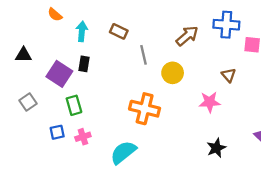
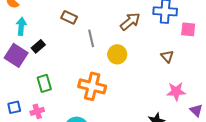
cyan arrow: (82, 31) -> (21, 26), moved
black rectangle: (84, 64) -> (38, 46), turned 40
pink star: (210, 102) -> (176, 91), moved
green rectangle: (74, 105) -> (44, 83), moved

